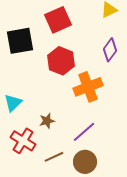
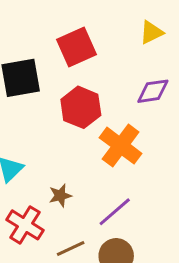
purple diamond: (110, 50) -> (153, 91), turned 45
orange cross: (88, 87) -> (121, 146), turned -32

